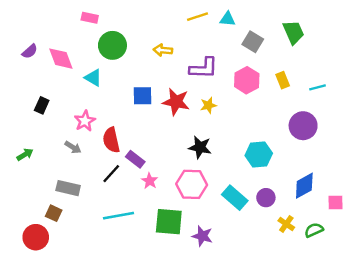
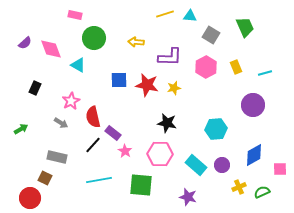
yellow cross: (286, 224) -> (239, 187), turned 32
purple star: (202, 236) -> (188, 197), moved

